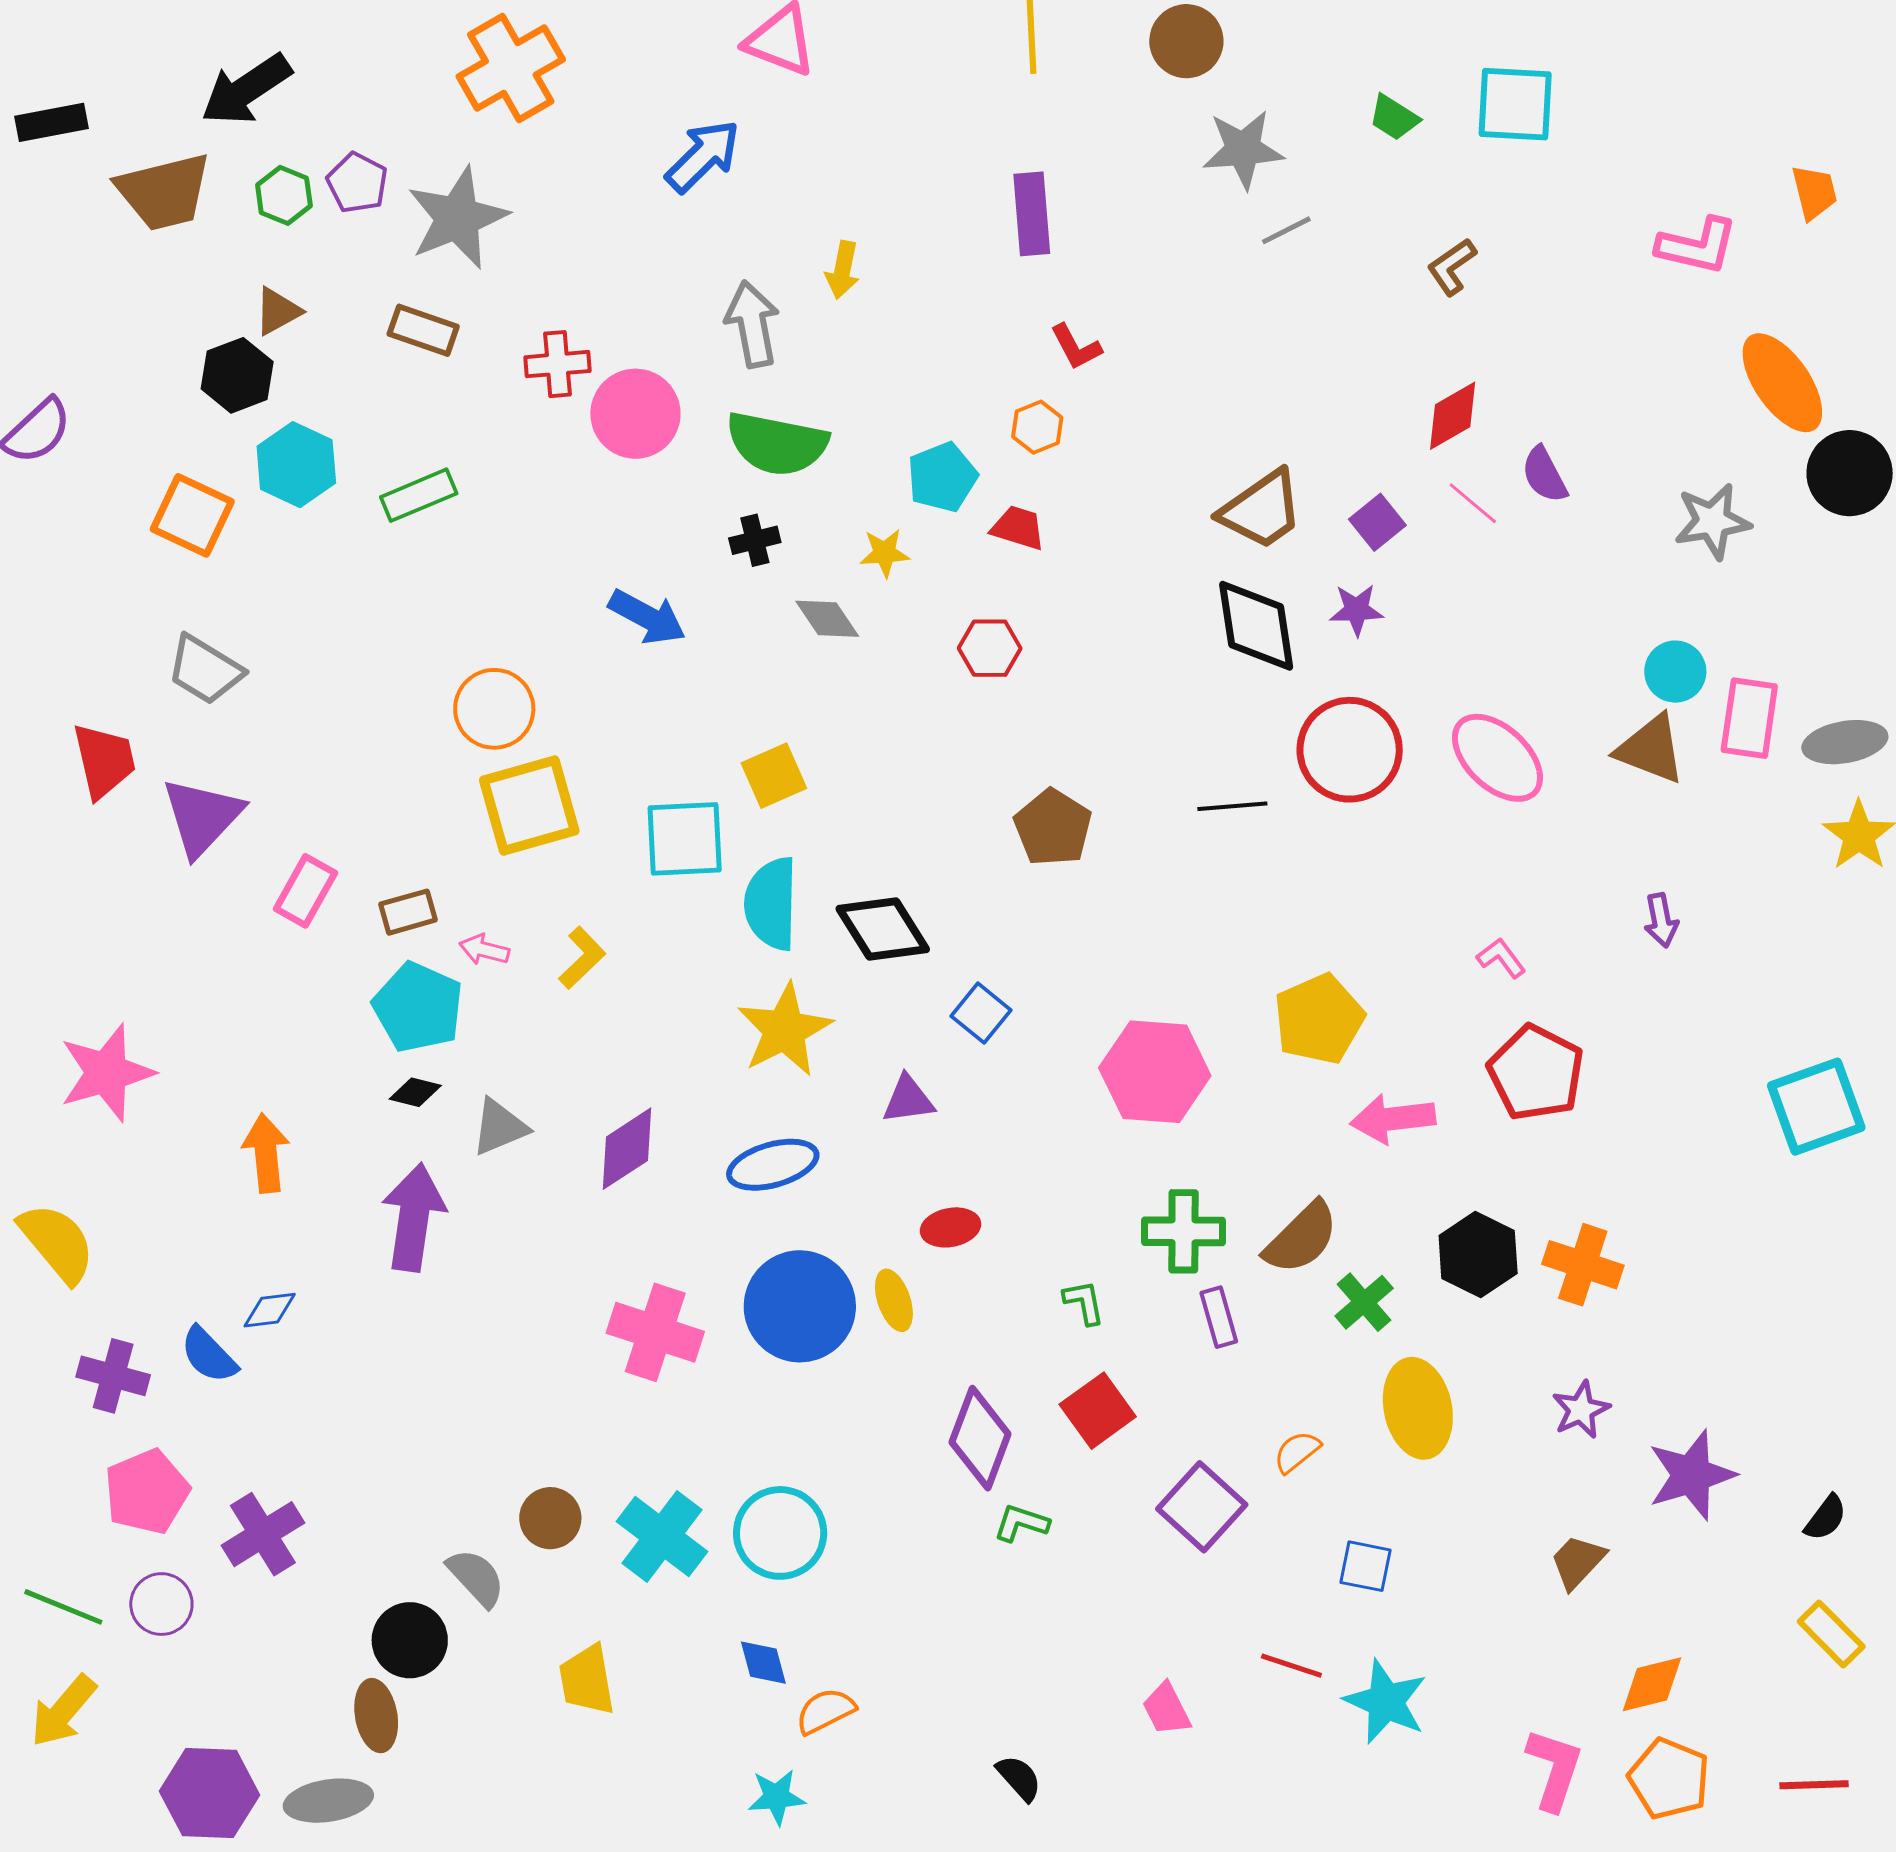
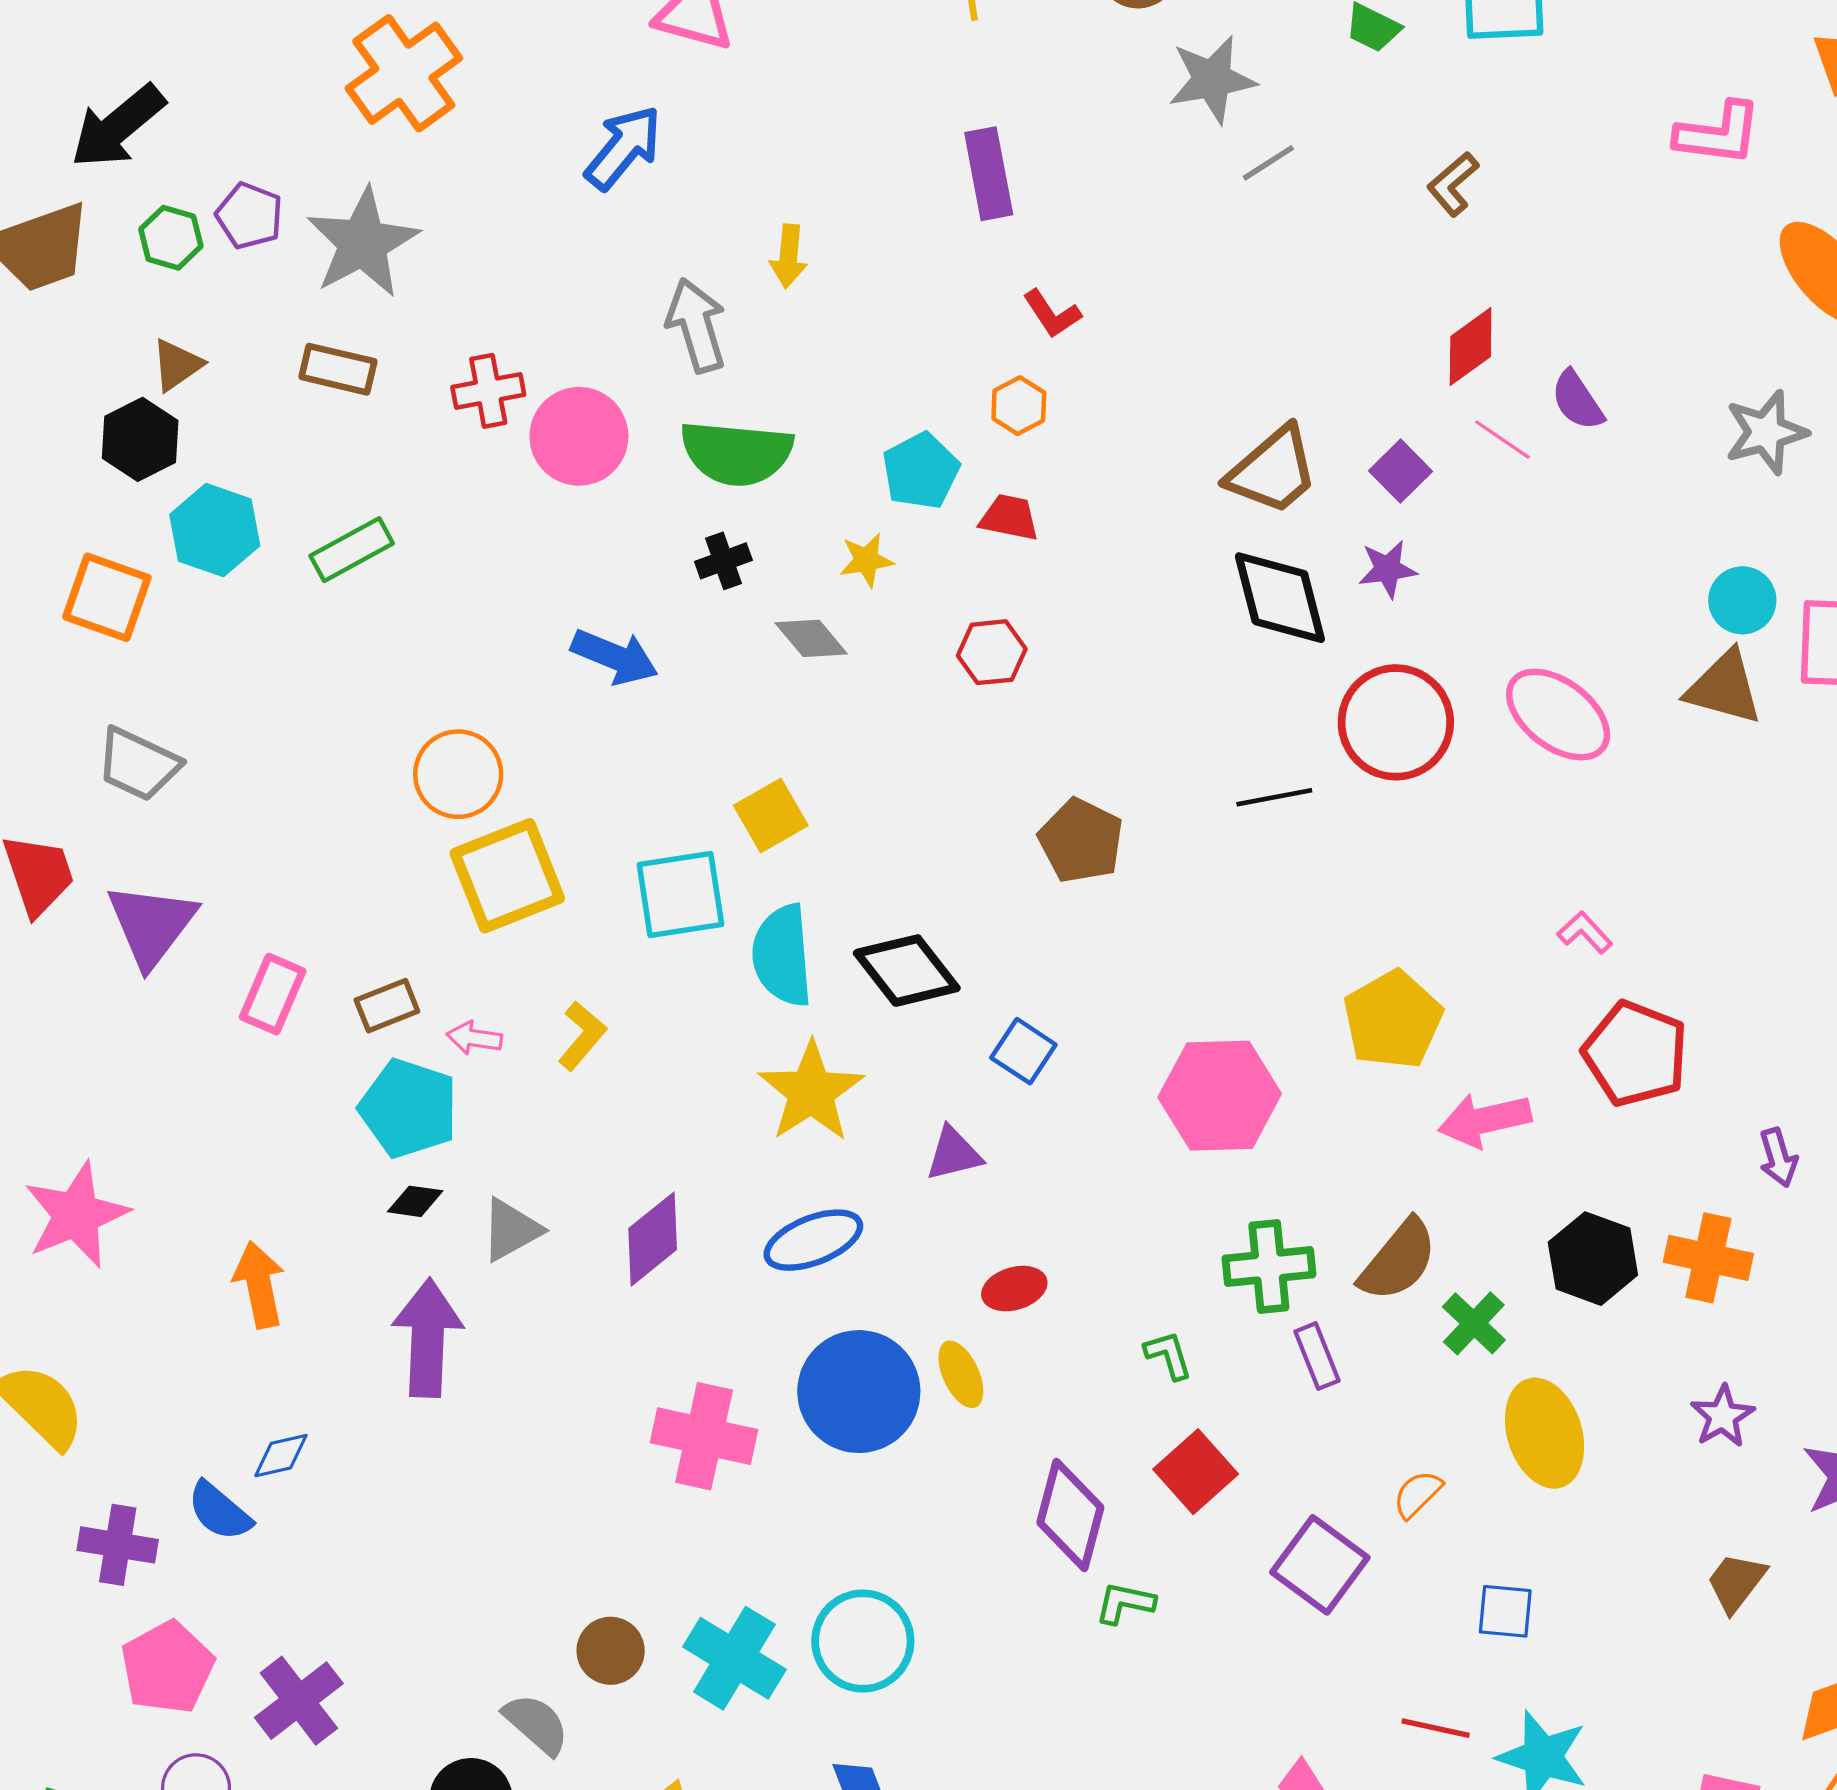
purple arrow: (1661, 920) -> (1778, 1157), moved

